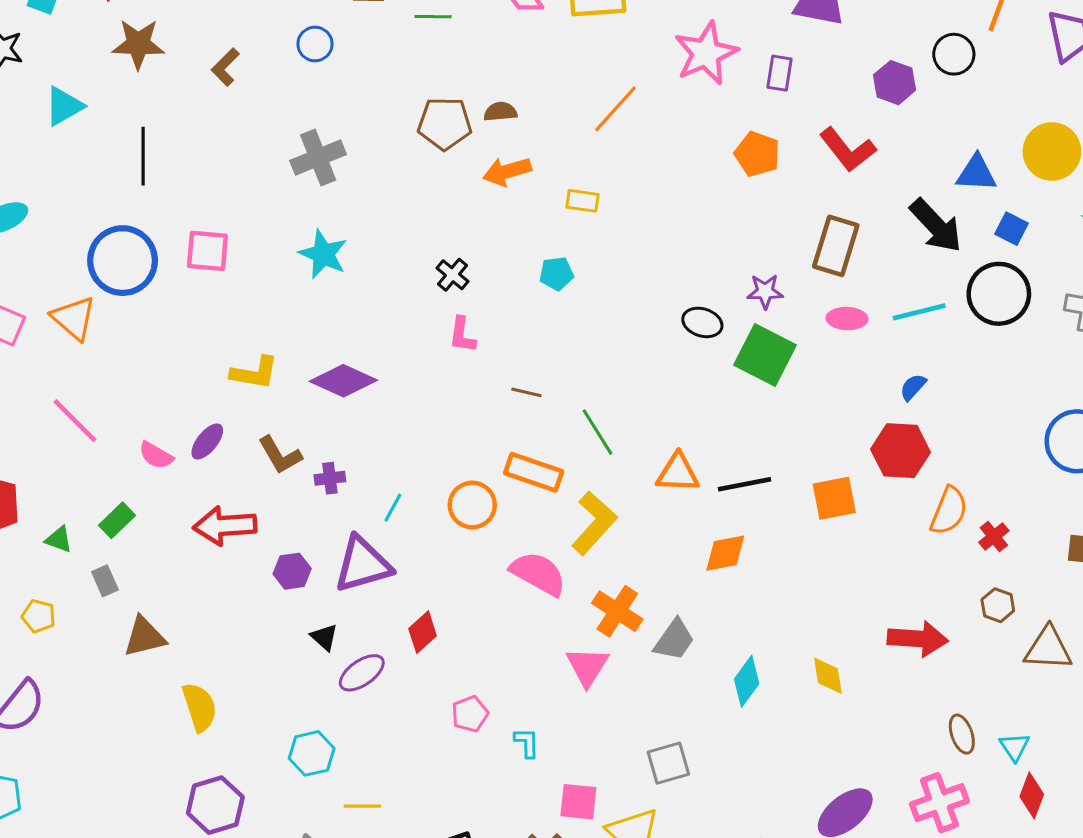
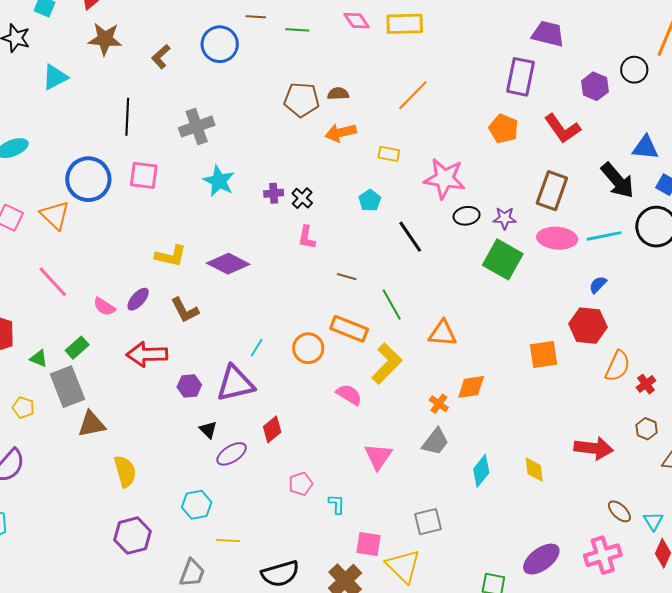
blue circle: (315, 44) -> (220, 44), size x1.6
pink star: (706, 53) -> (444, 179), moved, turned 30
purple rectangle: (779, 73) -> (520, 77), size x1.6
black line: (143, 156) -> (127, 117), moved
gray cross: (318, 157) -> (197, 127), moved
cyan pentagon: (556, 274) -> (370, 200), turned -30
pink ellipse: (847, 319) -> (557, 238), size x1.5
black ellipse: (702, 322) -> (467, 216), moved, turned -30
purple cross: (330, 478) -> (274, 193), moved
black line: (745, 484) -> (410, 237), moved, turned 64
pink semicircle: (538, 574) -> (349, 395), size x0.7
gray rectangle: (105, 581) -> (67, 387), size x2.0
orange cross: (617, 611) -> (439, 404), moved, size x0.6
brown ellipse: (962, 734) -> (619, 511), turned -30

